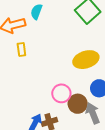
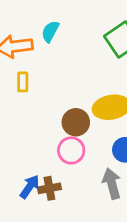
brown circle: (78, 104) -> (76, 122), moved

